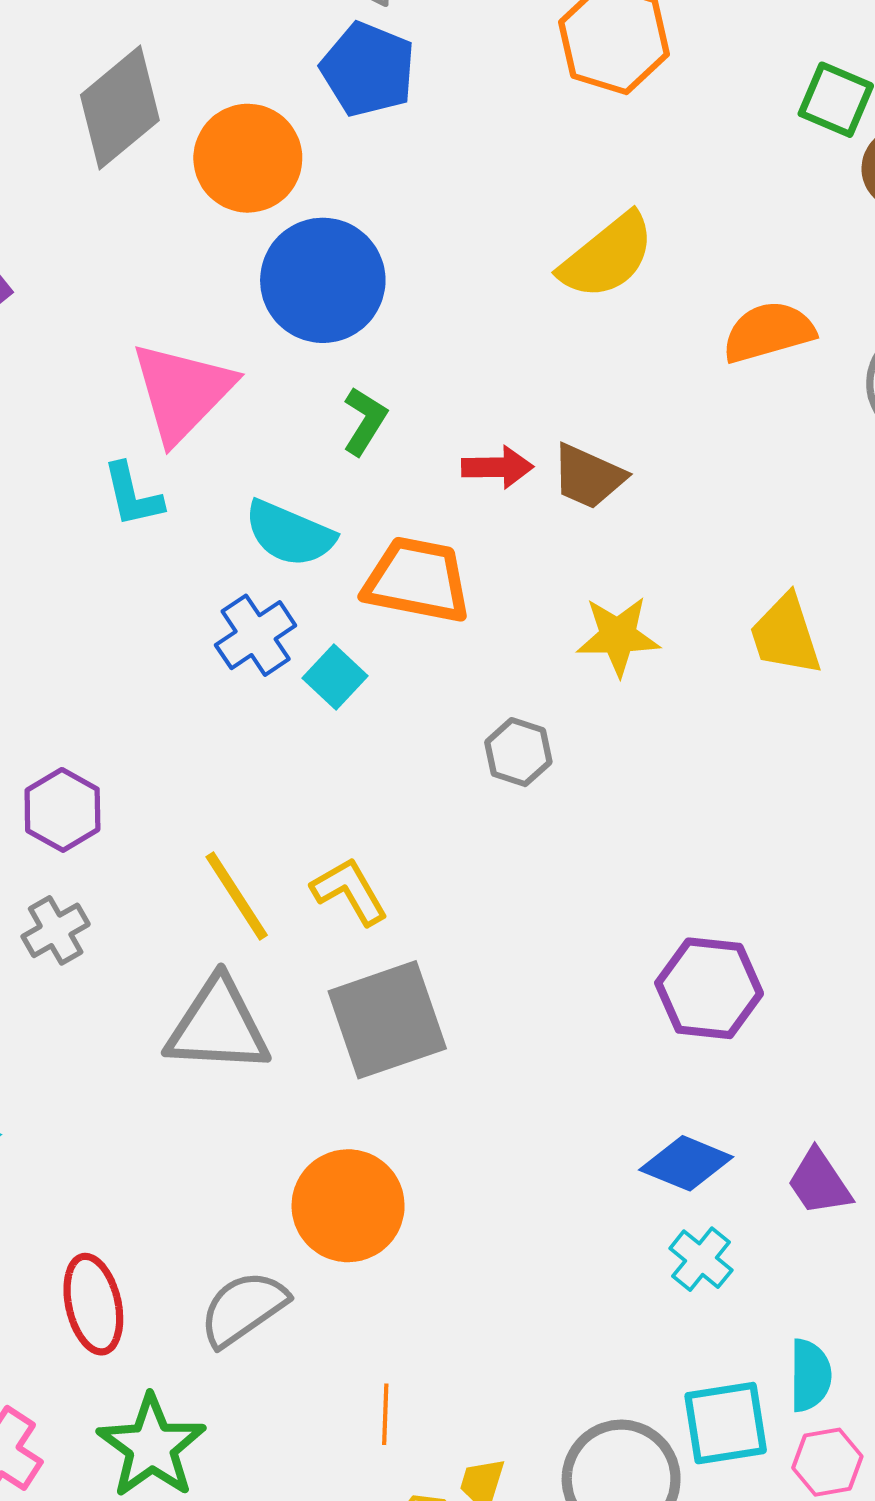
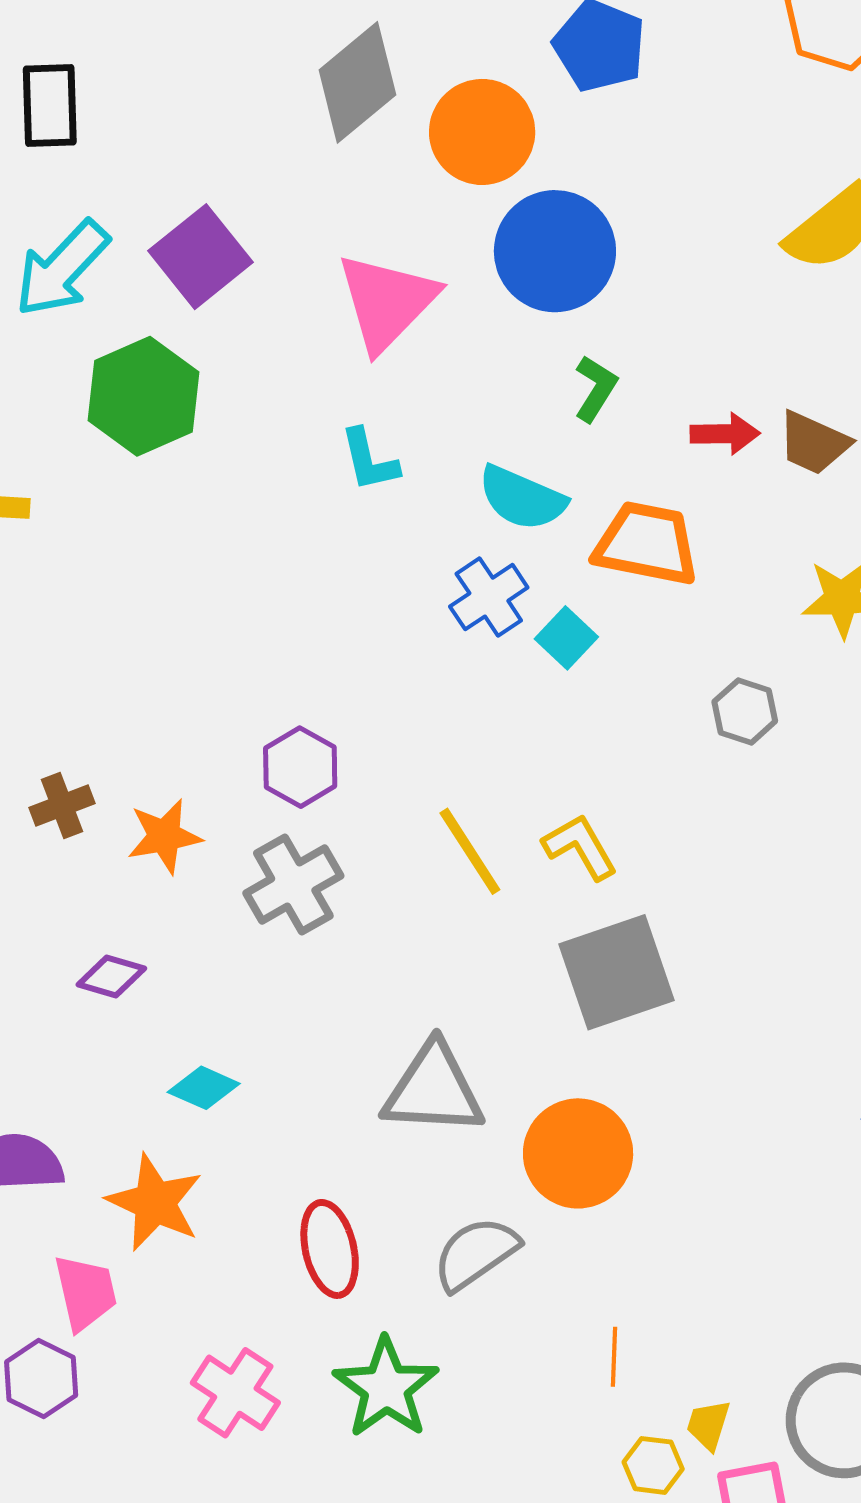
pink triangle: (182, 392) -> (387, 302), moved
gray cross: (56, 930) -> (293, 884), size x1.5
gray triangle: (218, 1026) -> (433, 1090), moved

